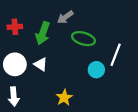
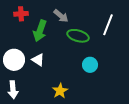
gray arrow: (65, 17) -> (61, 16), turned -105
red cross: (15, 27) -> (21, 14), moved
white line: (116, 55) -> (108, 25), moved

